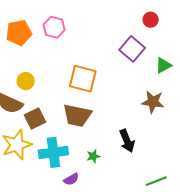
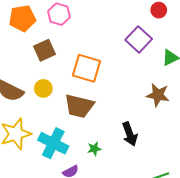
yellow circle: (26, 81) -> (43, 88), moved
brown square: (35, 119) -> (44, 50), moved
cyan cross: (53, 152) -> (53, 143), turned 32

